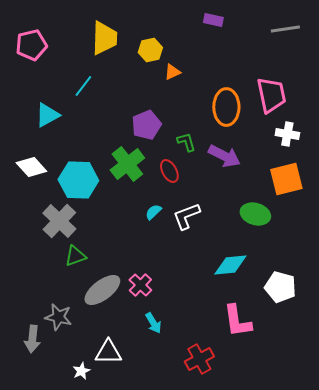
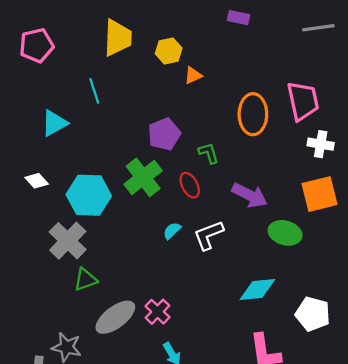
cyan line: (83, 86) -> (94, 91), turned -55
purple arrow: (224, 156) -> (250, 195), moved
white diamond: (31, 167) -> (37, 181), size x0.7

